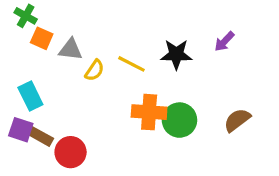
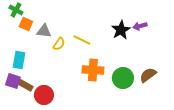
purple arrow: (224, 42) -> (140, 26), turned 32
black star: (176, 54) -> (121, 30), moved, turned -30
cyan rectangle: (30, 96) -> (19, 60), turned 36
green circle: (179, 120) -> (123, 78), moved

